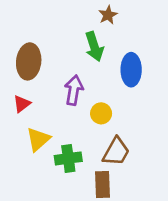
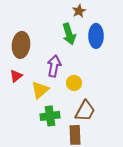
blue ellipse: (131, 70) -> (96, 36), moved
yellow triangle: (38, 139) -> (40, 90), moved

